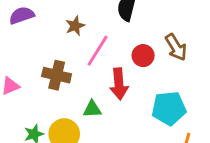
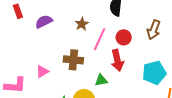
brown arrow: (176, 47) -> (154, 30), turned 60
red circle: (143, 56) -> (124, 37), moved

